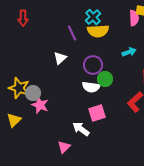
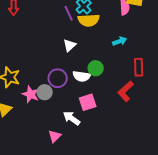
purple line: (72, 33) -> (69, 13), moved
white triangle: (60, 58) -> (70, 45), moved
purple circle: (93, 65) -> (58, 78), moved
gray circle: (33, 93) -> (45, 92), moved

